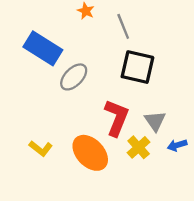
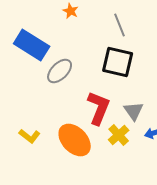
gray line: (123, 26) -> (120, 25), moved

